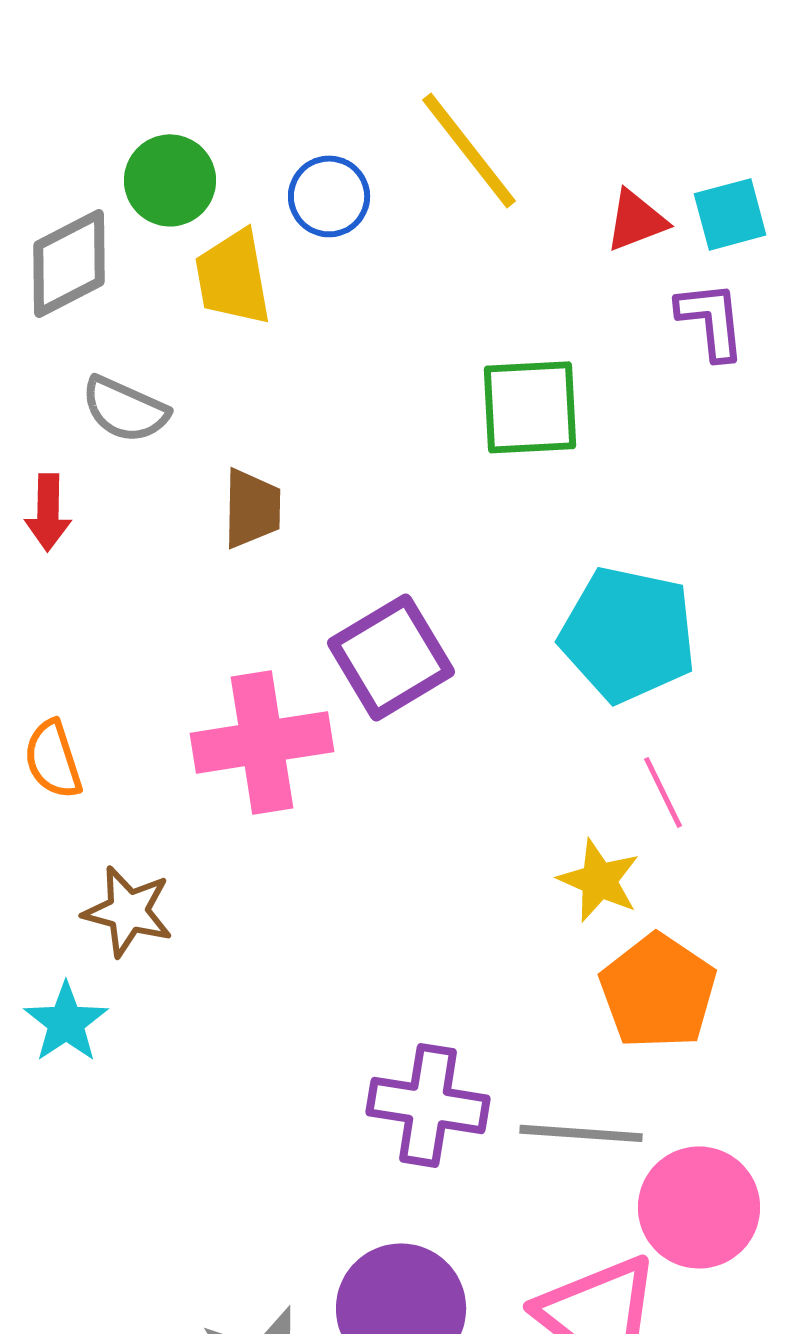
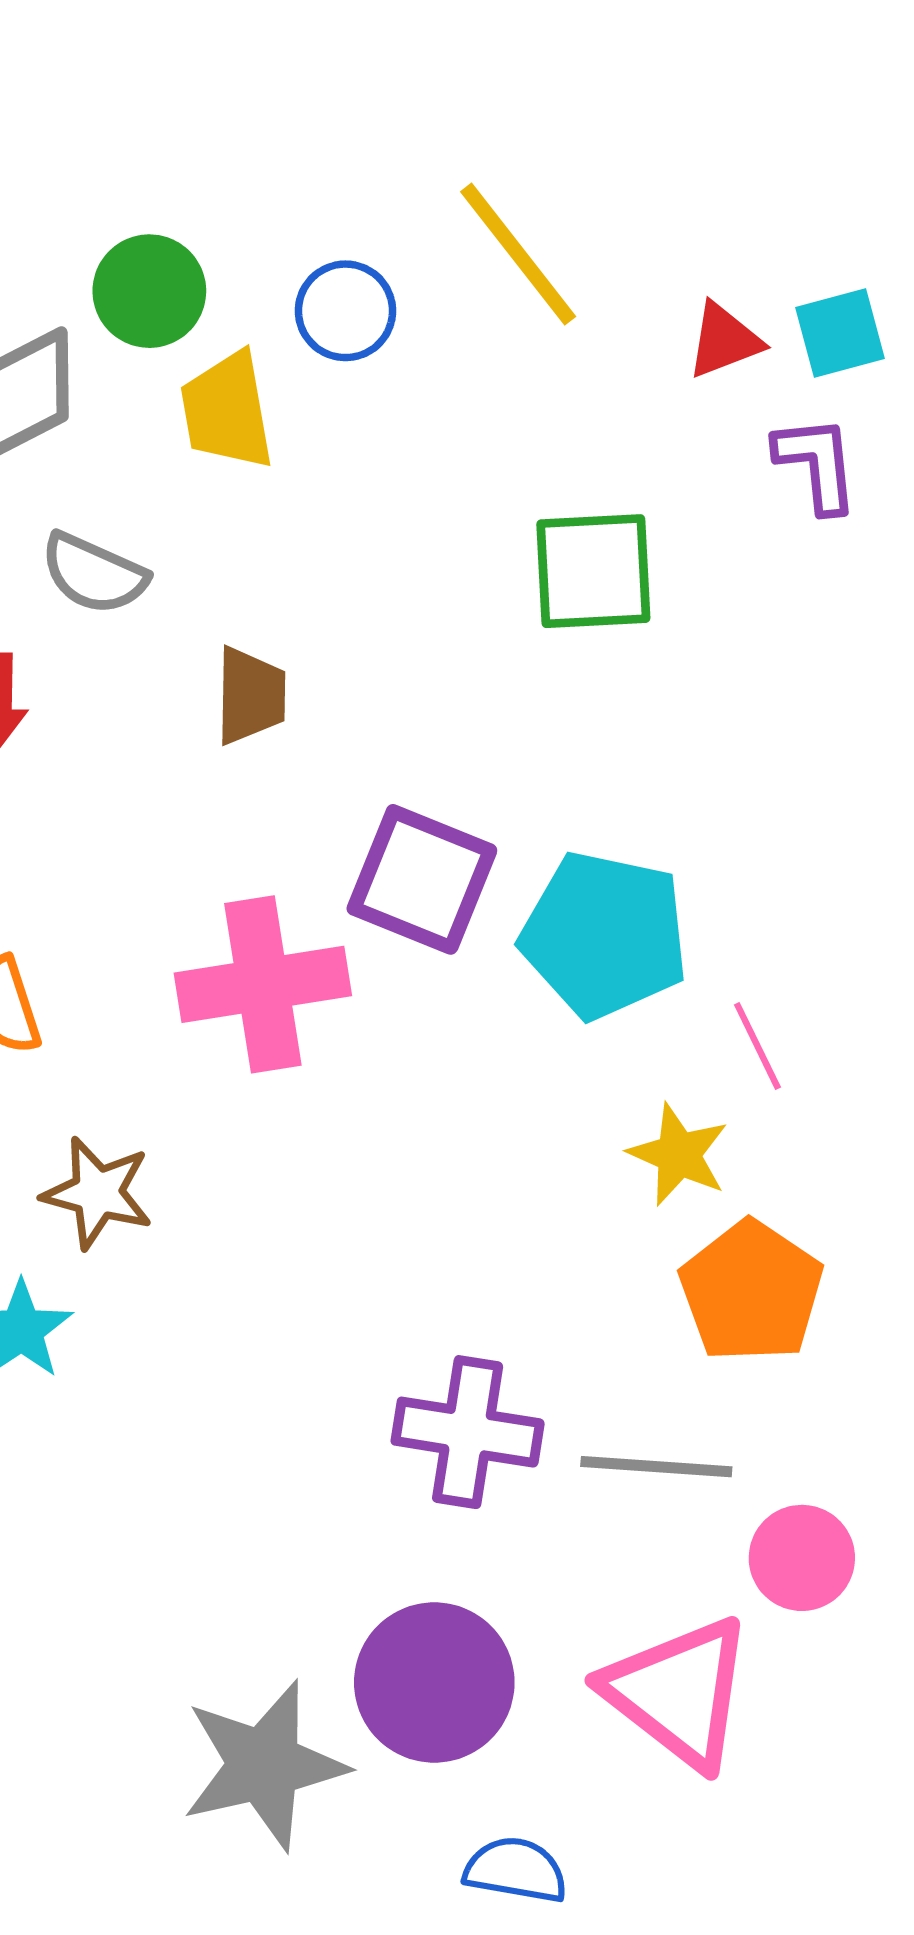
cyan pentagon: (628, 634) -> (604, 935), moved
purple square: (391, 657) -> (422, 879), turned -37
pink circle: (699, 1207) -> (802, 1558), size x0.7

